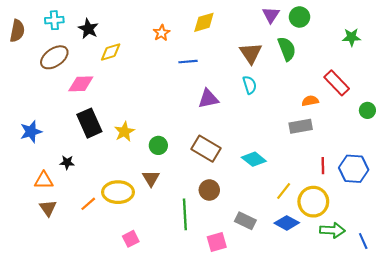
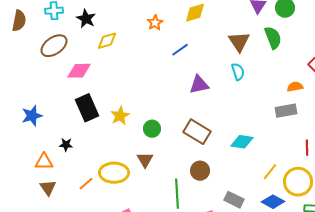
blue line: (188, 62) -> (180, 50), turned -30
cyan diamond: (254, 159) -> (242, 142), turned -30

